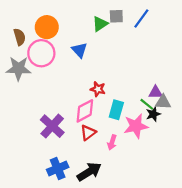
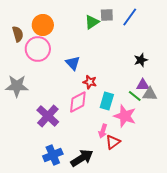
blue triangle: (79, 50) -> (73, 63), moved
gray star: (18, 68) -> (17, 86), moved
black star: (153, 114) -> (141, 60), moved
pink star: (136, 126) -> (125, 116), turned 30
red triangle: (88, 133) -> (113, 142), moved

